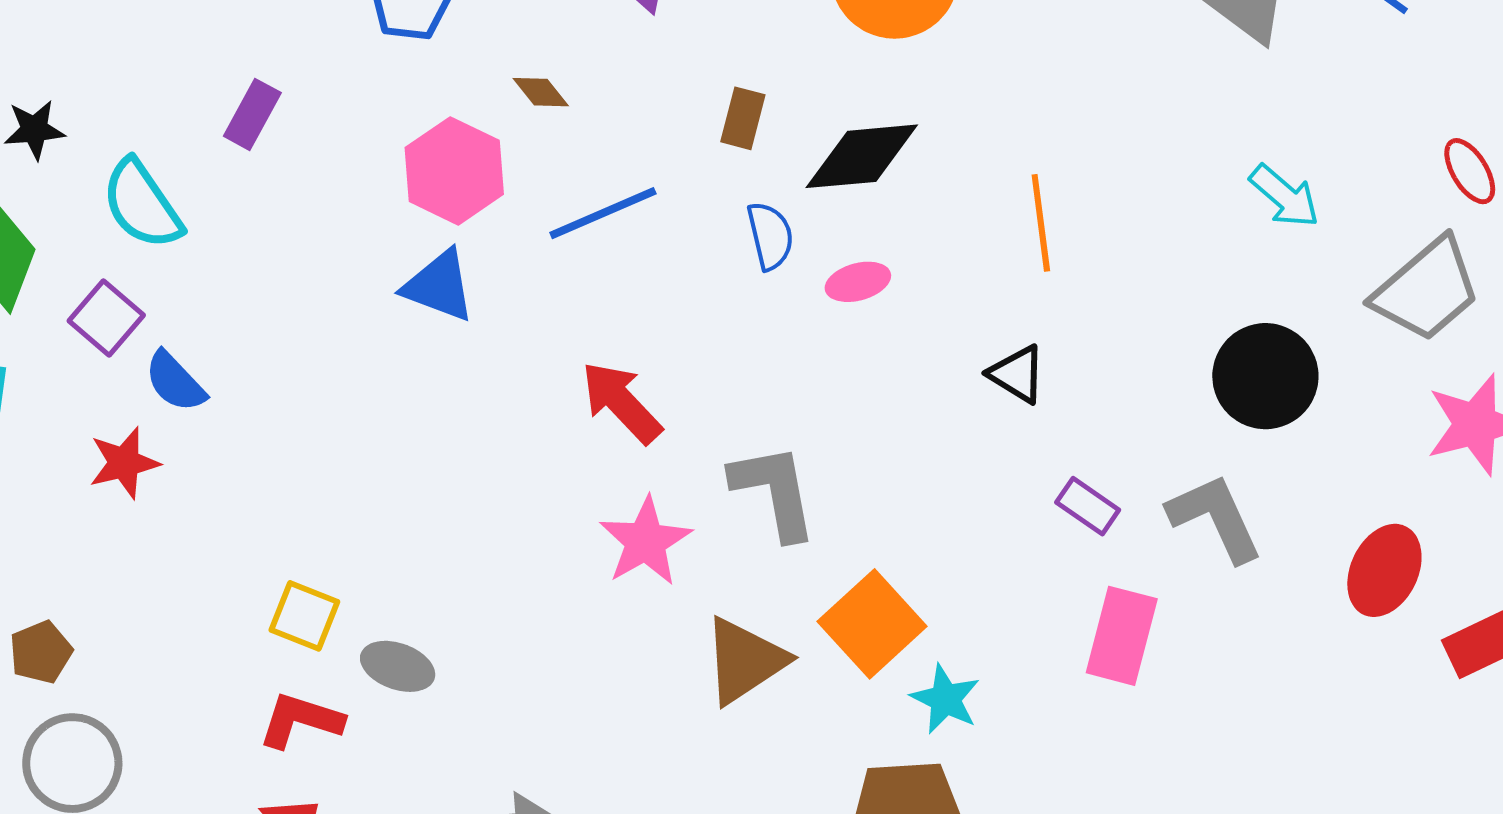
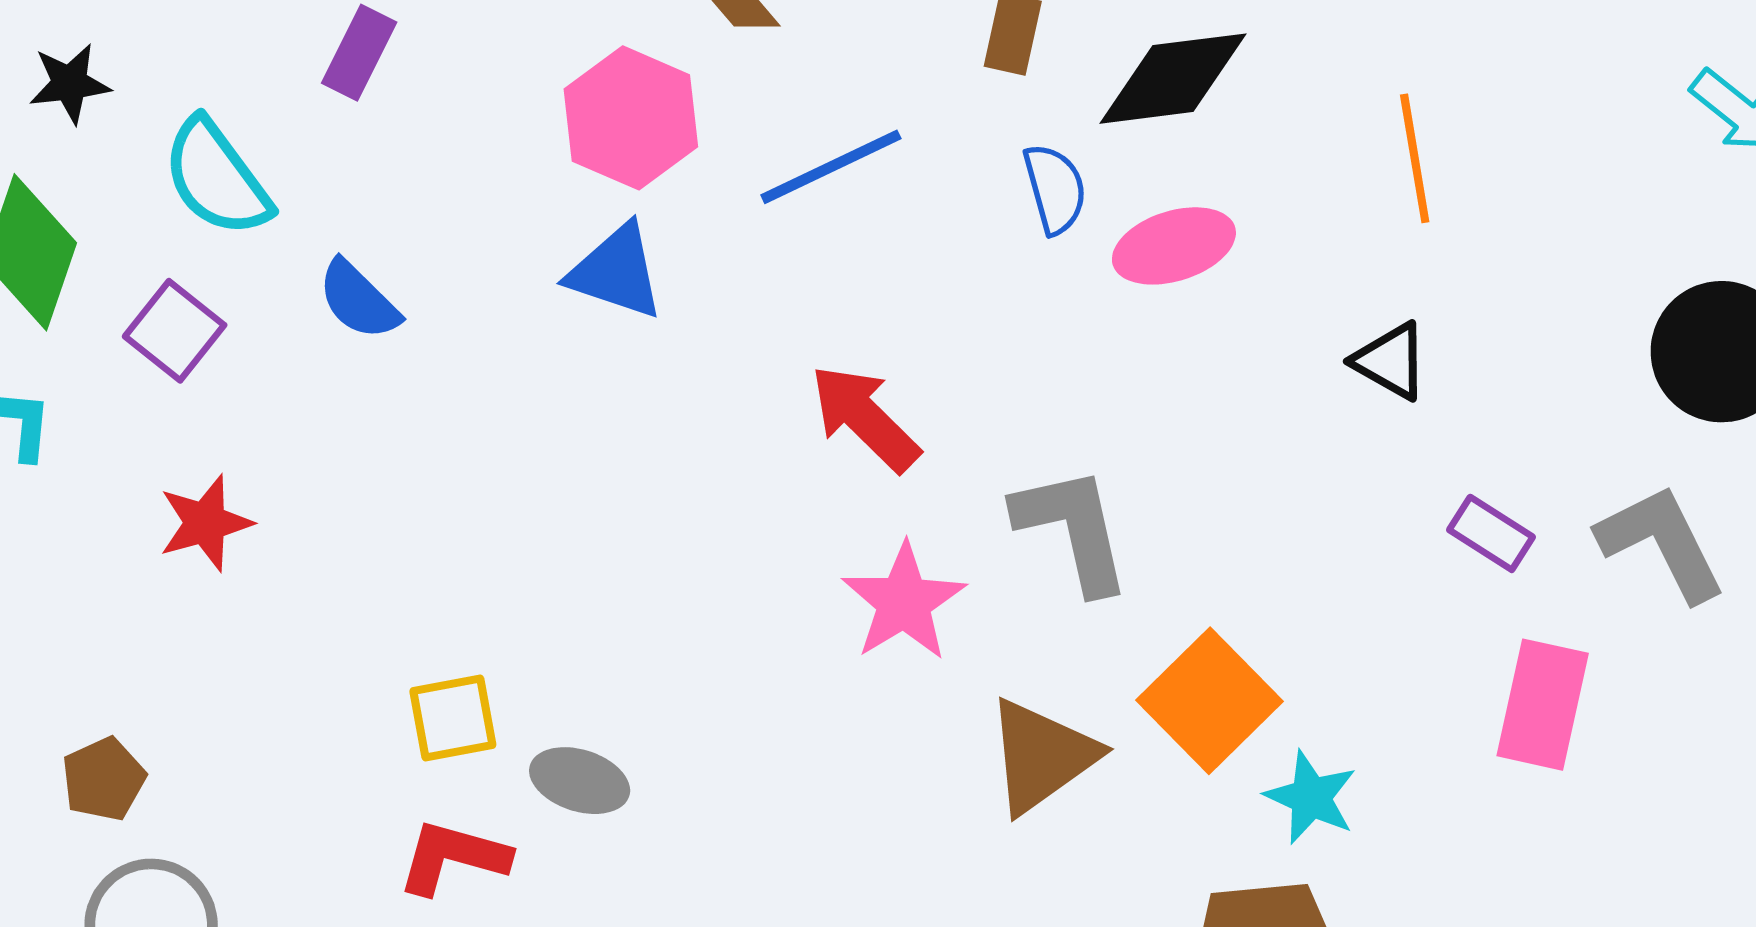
pink ellipse: (858, 282) -> (1174, 246), size x1.4
blue semicircle: (175, 382) -> (359, 300), moved
yellow square: (304, 616) -> (453, 718), turned -30

